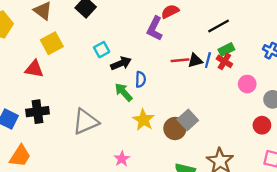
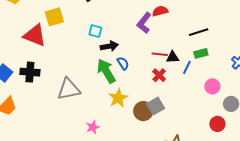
cyan square: (102, 50) -> (95, 31), turned 32
blue line: (208, 60) -> (187, 67), moved
red cross: (224, 61) -> (159, 75), moved
red triangle: (34, 69) -> (35, 35), size x1.4
blue semicircle: (141, 79) -> (123, 63), turned -48
green arrow: (124, 92) -> (106, 71), size x1.4

